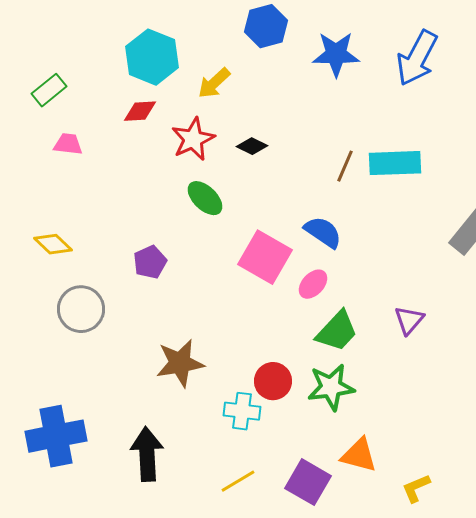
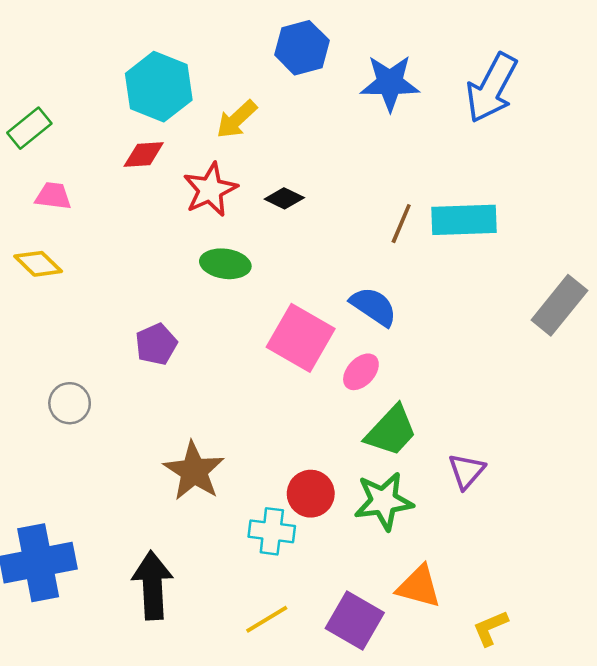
green ellipse: (205, 198) -> (225, 264), turned -36
yellow diamond: (53, 244) -> (38, 264), moved
gray circle: (81, 309) -> (70, 403), size x0.7
purple triangle: (409, 320) -> (466, 471), moved
brown star: (180, 363) -> (194, 471), turned -30

